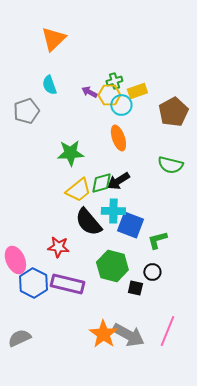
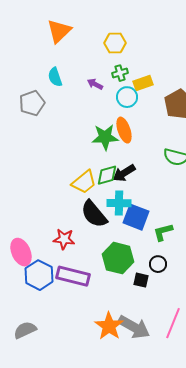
yellow hexagon: (109, 95) -> (115, 43), moved
green star: (70, 153) -> (105, 137), moved

